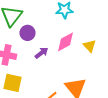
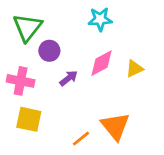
yellow triangle: (90, 46) -> (134, 69), turned 48

